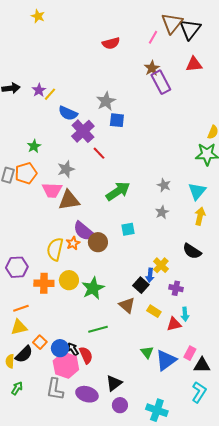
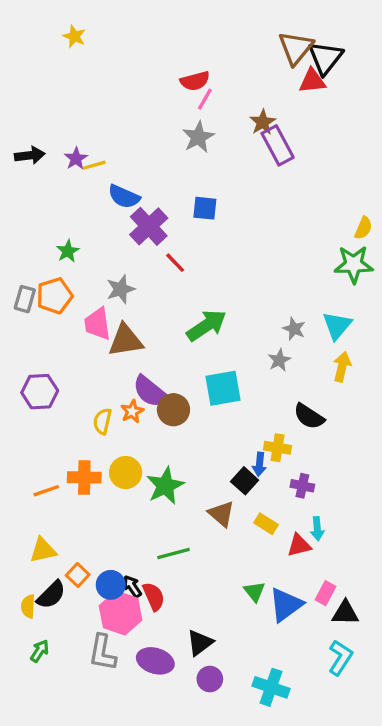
pink line: (153, 37) -> (205, 99), moved
red triangle: (194, 64) -> (312, 81), moved
yellow line: (50, 94) -> (94, 165), turned 32
gray star: (106, 101) -> (198, 137), moved
gray star: (164, 185) -> (294, 329), moved
pink trapezoid: (52, 190) -> (97, 324), turned 80
cyan square: (128, 229) -> (223, 388), size x1.6
yellow semicircle: (55, 249) -> (102, 421), size x0.7
black semicircle: (192, 251) -> (309, 416), moved
yellow cross: (161, 265) -> (278, 448), turned -35
purple hexagon: (17, 267) -> (40, 392), moved
orange line: (21, 308) -> (46, 491), moved

